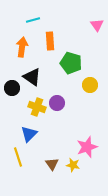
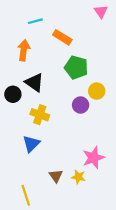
pink triangle: (97, 25) -> (101, 12), moved
orange rectangle: (50, 41) -> (62, 37), moved, turned -54
purple circle: (57, 103) -> (81, 105), moved
yellow line: (18, 157) -> (26, 195), moved

